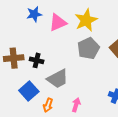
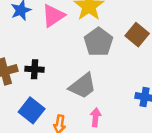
gray trapezoid: (58, 79) -> (83, 86), moved

